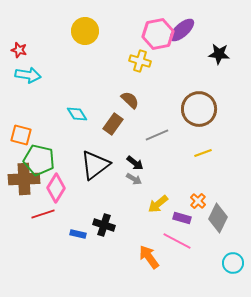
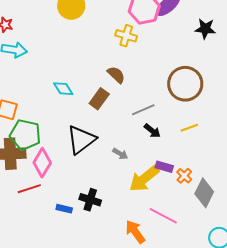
black arrow: (135, 163) -> (152, 131), moved
yellow arrow: (158, 204) -> (144, 179), size x1.5
purple rectangle: (182, 218) -> (164, 167), moved

